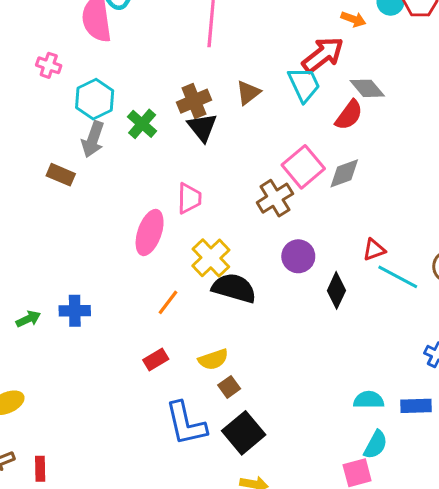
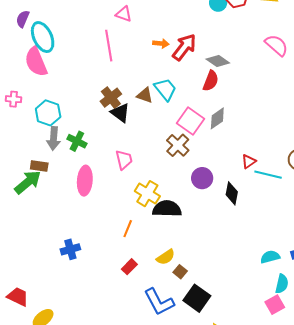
orange arrow: (353, 19) -> (161, 44), moved
cyan trapezoid: (304, 84) -> (165, 89), moved
brown triangle: (248, 93) -> (145, 95), moved, turned -48
green cross: (142, 124) -> (77, 141), moved
pink ellipse: (150, 232) -> (85, 181), moved
green arrow: (28, 319) -> (28, 182), moved, size x1.8

